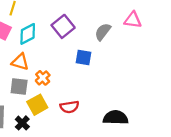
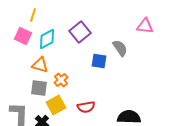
gray semicircle: (103, 32) -> (120, 48), moved, turned 108

